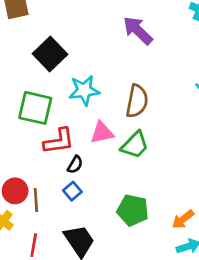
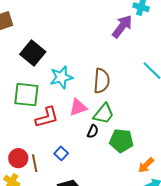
purple arrow: (138, 30) -> (122, 26), moved, turned 90
black semicircle: (75, 165) -> (93, 131), moved
green pentagon: (133, 210) -> (121, 141), moved

